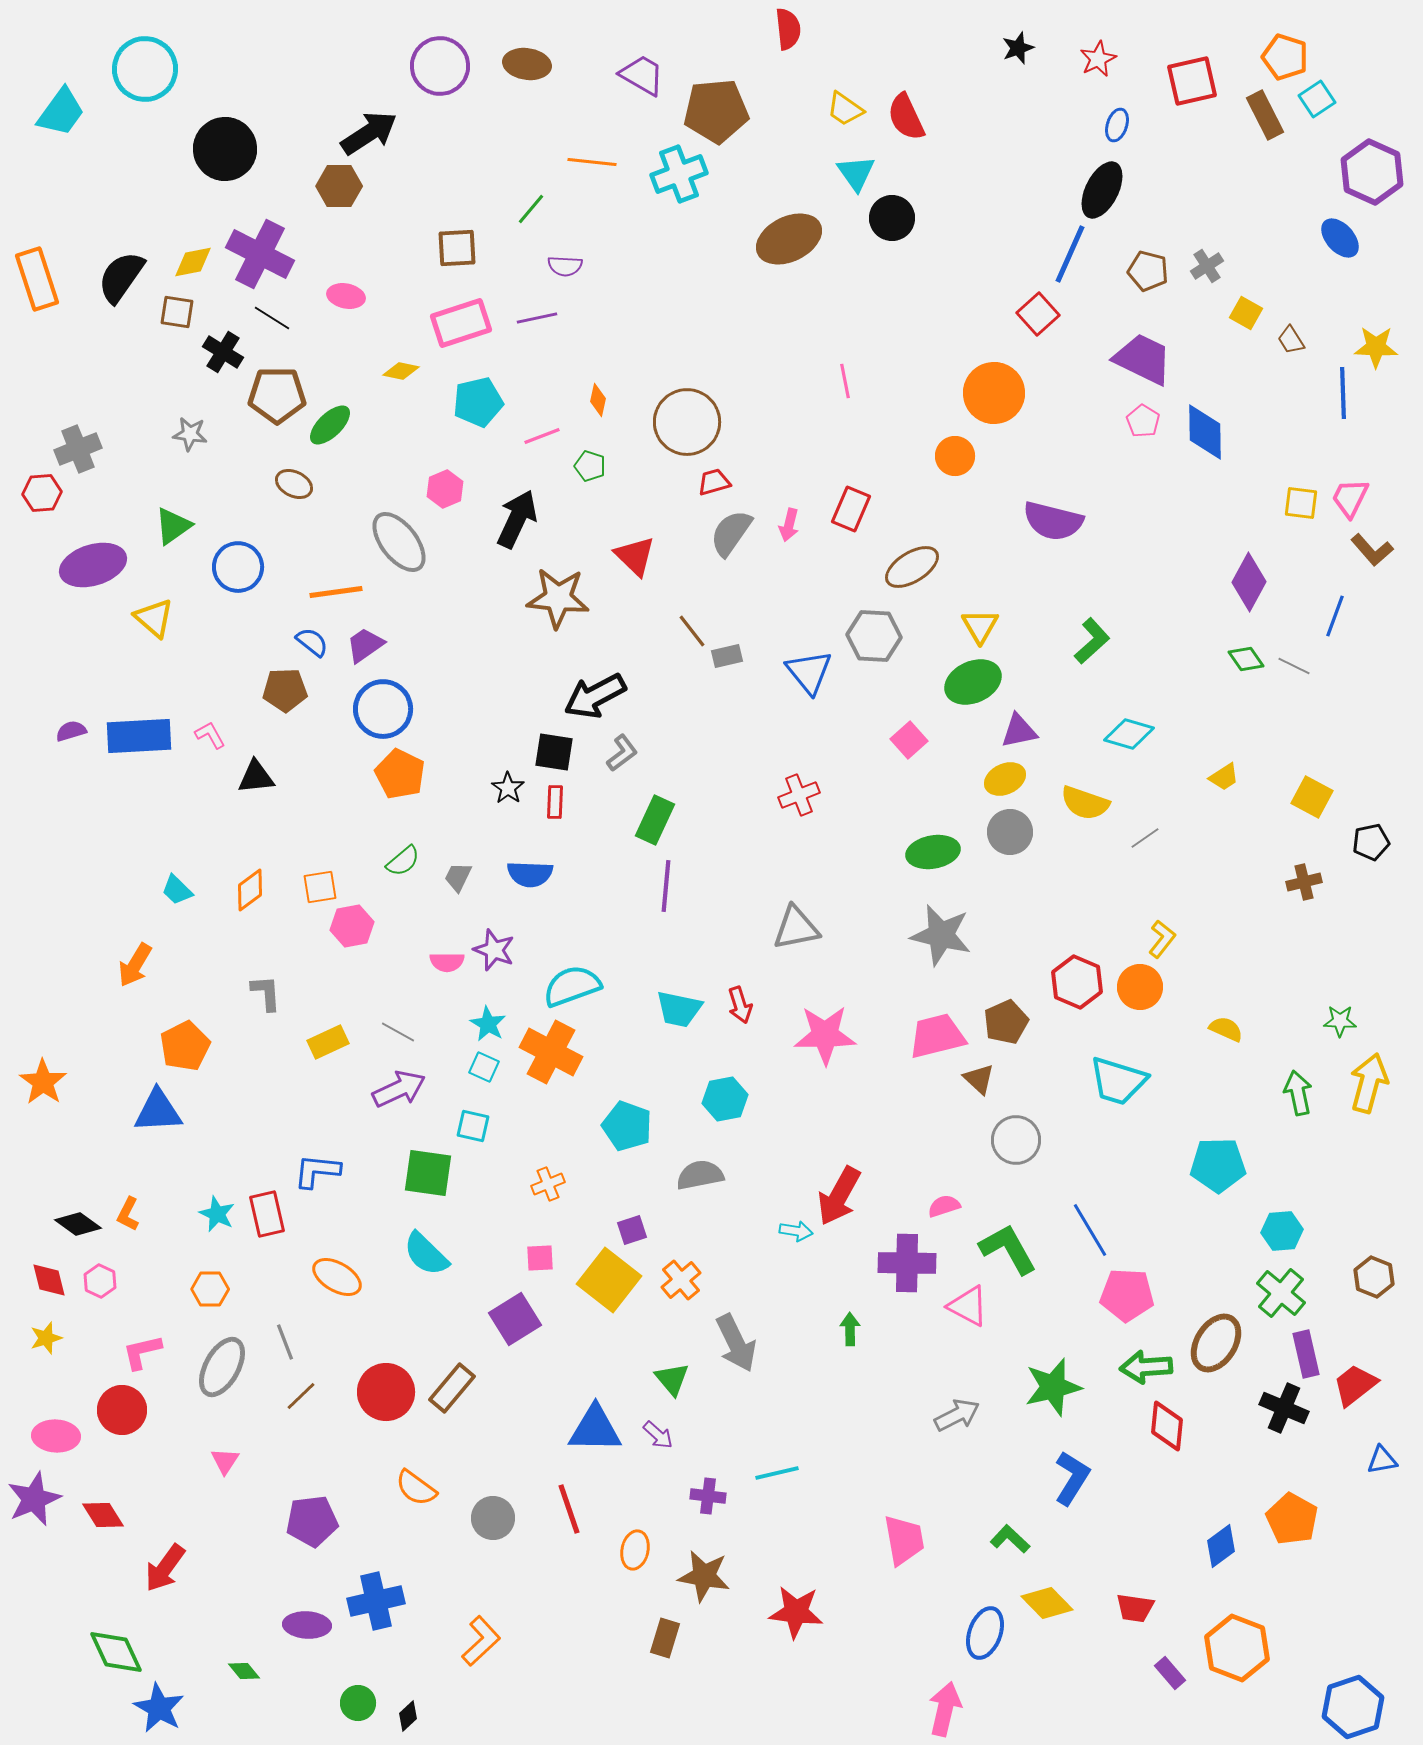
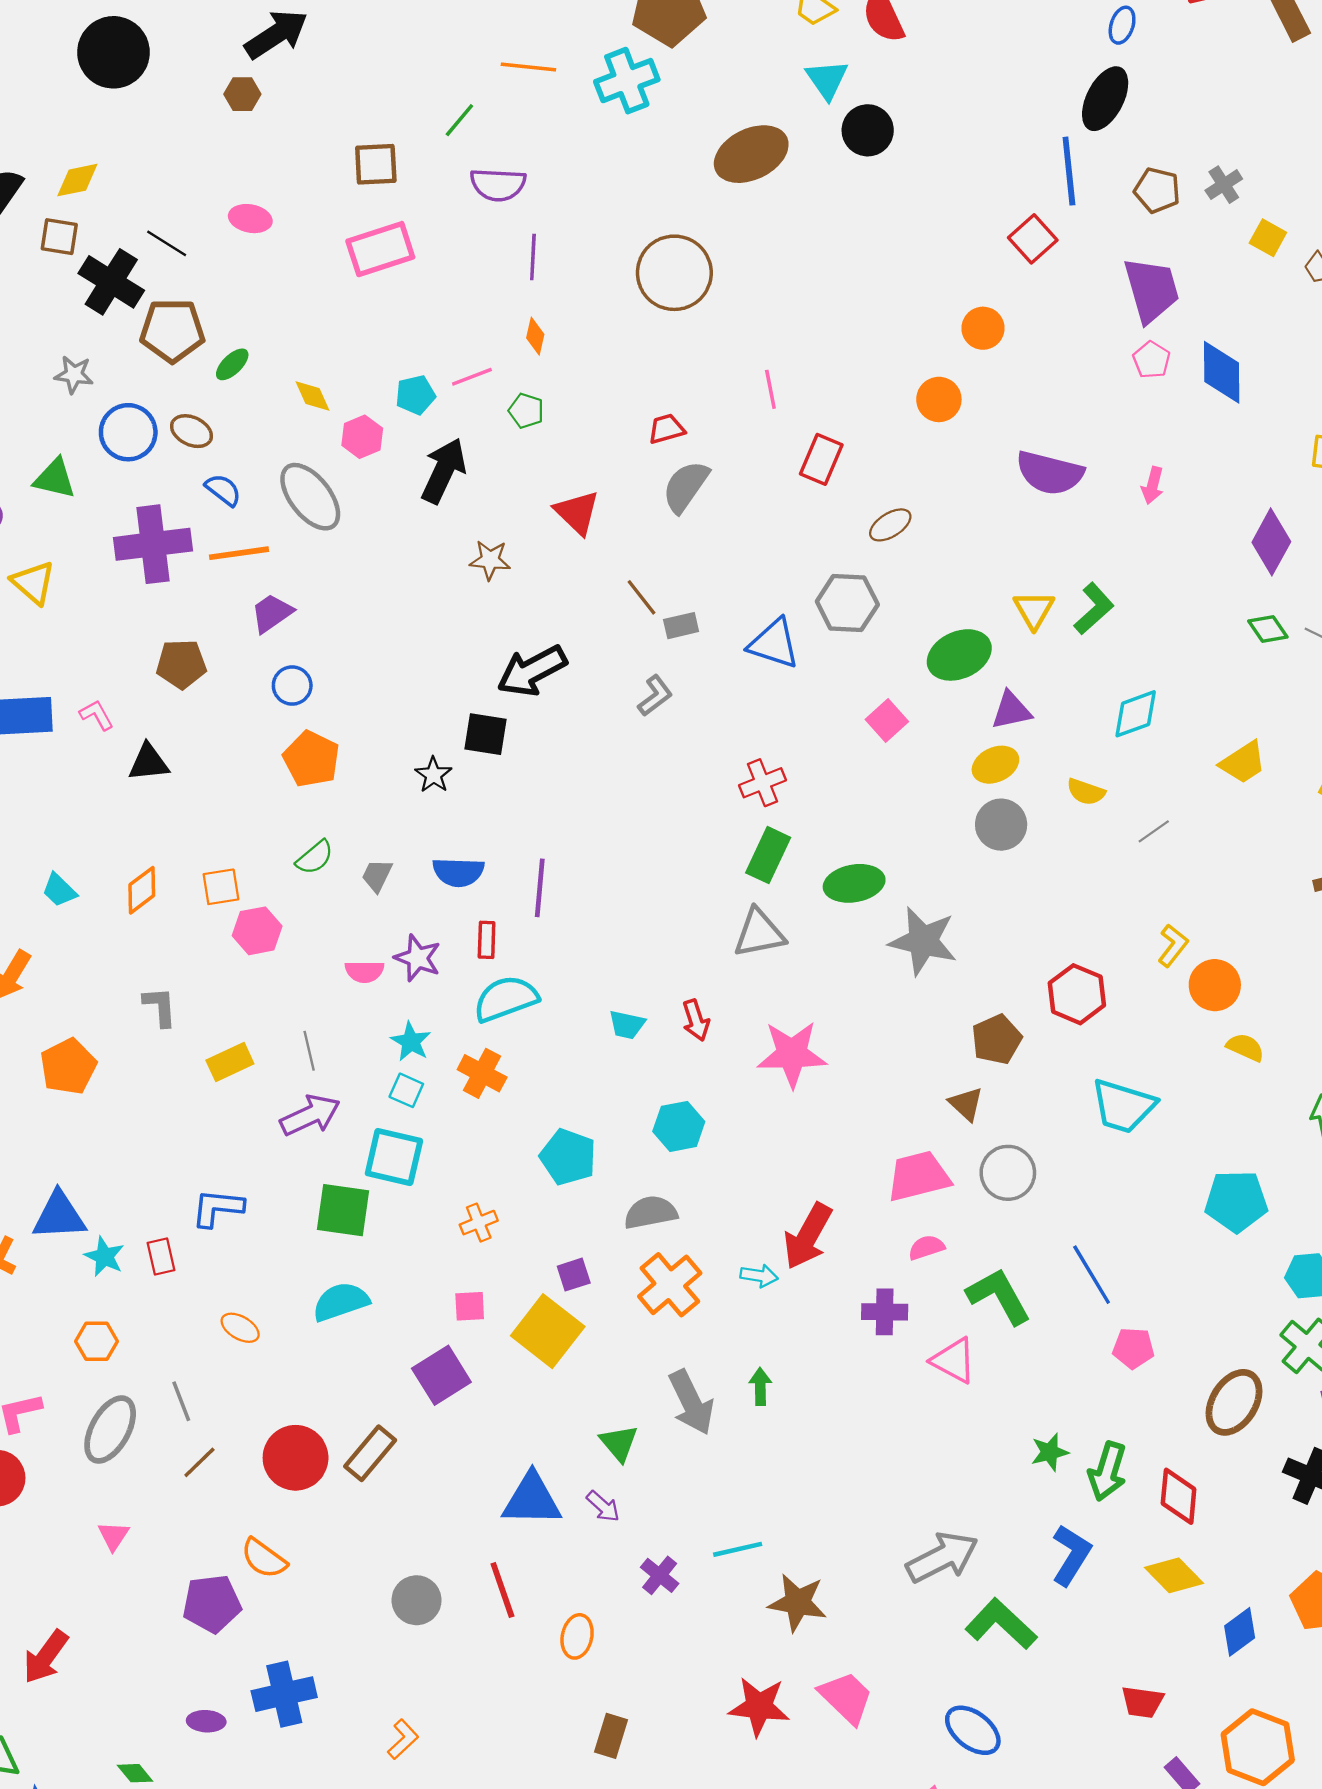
brown hexagon: (339, 186) -> (242, 94), size x0.7
purple cross: (260, 254) -> (153, 544), moved, turned -34
blue line: (1070, 254) -> (1069, 171), turned -30
purple semicircle: (565, 266) -> (498, 185), size x1.4
purple line: (537, 318) -> (533, 257), moved, turned -75
black cross: (223, 352) -> (111, 282), size x1.4
purple trapezoid: (1143, 359) -> (1151, 290), turned 48
yellow diamond: (401, 371) -> (312, 396), moved, turned 54
pink line: (845, 381) -> (770, 389), moved
orange circle: (994, 393) -> (983, 328), size x0.6
cyan pentagon: (478, 402) -> (415, 395), moved, size x0.7
brown circle: (687, 422) -> (674, 273), moved
green ellipse: (330, 425) -> (232, 364), size x0.7
pink arrow: (789, 525) -> (1153, 485), moved
green triangle: (173, 526) -> (55, 479), turned 48
blue circle: (238, 567) -> (128, 432), moved
brown ellipse: (912, 567) -> (890, 525), size x0.7
brown star: (558, 598) -> (490, 560), size x0.6
yellow triangle: (980, 626) -> (1034, 610), moved
blue semicircle: (312, 642) -> (223, 490), moved
blue triangle: (809, 672) -> (774, 644), turned -33
blue circle: (383, 709) -> (292, 686), size x0.6
cyan diamond: (1129, 734) -> (1136, 714), turned -36
gray L-shape: (622, 753) -> (655, 696), moved
yellow trapezoid: (1224, 777) -> (1243, 762), size x1.4
red rectangle: (555, 802) -> (487, 940), moved
yellow semicircle: (1085, 803) -> (1086, 792), size x0.7
green rectangle: (655, 820) -> (768, 855), moved
green ellipse: (933, 852) -> (854, 883), moved
purple line: (666, 886) -> (540, 888), moved
orange circle: (1140, 987) -> (1215, 985), moved
cyan trapezoid: (679, 1009) -> (627, 1025), size x0.7
gray line: (398, 1032) -> (309, 1051), turned 48
pink trapezoid: (937, 1036) -> (919, 1176), moved
orange cross: (551, 1052) -> (482, 1073), size x0.7
blue triangle: (158, 1111) -> (59, 1216), moved
cyan square: (473, 1126) -> (394, 1157), size x1.6
red rectangle: (267, 1214) -> (161, 1257), size x0.7
cyan semicircle: (426, 1254) -> (341, 1302), turned 117
purple cross: (907, 1263) -> (885, 1312), size x0.7
orange ellipse: (337, 1277) -> (240, 1328), size x0.7
orange cross: (681, 1280) -> (670, 1285), moved, size x1.4
pink pentagon: (1127, 1295) -> (1133, 1348), size x0.7
green arrow: (850, 1329) -> (760, 1387), moved
green arrow: (1146, 1367) -> (1107, 1471), moved, turned -69
green star: (1053, 1387) -> (1050, 1452), size x0.6
gray arrow: (957, 1415) -> (942, 1557), moved, size x1.4
orange semicircle: (416, 1488) -> (264, 1558), moved
purple cross: (708, 1496) -> (660, 1575), turned 32
green L-shape: (1010, 1539) -> (1001, 1624), size x1.6
pink trapezoid: (904, 1540) -> (846, 1697), moved, turned -36
brown star: (704, 1576) -> (798, 1602), moved
yellow diamond: (1047, 1603) -> (1174, 1575), moved
purple ellipse: (307, 1625) -> (206, 1721), size x0.7
blue ellipse: (985, 1633) -> (973, 1730), turned -72
orange L-shape: (481, 1641) -> (403, 1739), size x0.7

